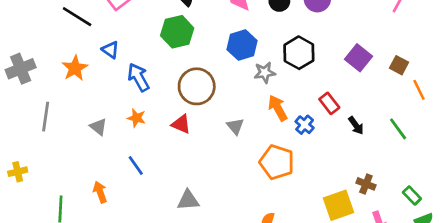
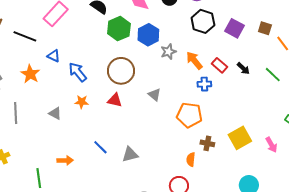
green hexagon: (177, 32) -> (119, 29), moved
black hexagon: (299, 53) -> (203, 21), moved
orange arrow: (278, 108) -> (194, 60), moved
blue cross: (305, 125) -> (204, 84), turned -32
black arrow: (356, 125) -> (243, 68), moved
blue line: (136, 165) -> (100, 147), moved
brown cross: (366, 184) -> (207, 143), moved
orange arrow: (100, 192) -> (65, 160), turned 119

